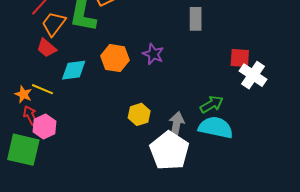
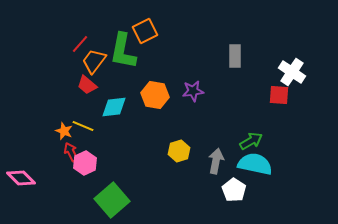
purple star: (153, 54) -> (193, 91), turned -30
white cross: (253, 75) -> (292, 72), moved
green square: (23, 150) -> (112, 200), moved, turned 36
white pentagon: (169, 151) -> (234, 190), moved, size x0.6

